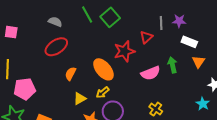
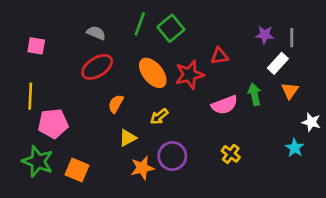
green line: (87, 15) -> (140, 24), turned 48
gray line: (161, 23) -> (292, 38), moved
red triangle: (146, 37) -> (220, 56), turned 32
white rectangle: (189, 42) -> (278, 63), turned -70
orange ellipse: (103, 69) -> (153, 73), moved
yellow arrow: (103, 92) -> (159, 116), moved

